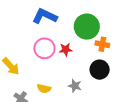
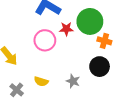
red star: (66, 49) -> (66, 29), moved

